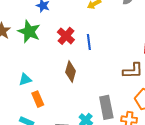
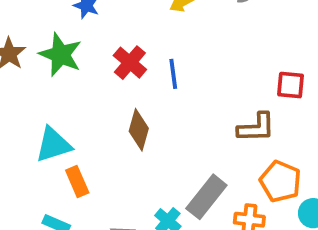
cyan triangle: (25, 79) -> (53, 145), size x1.5
gray rectangle: (106, 107) -> (206, 197), turned 50

